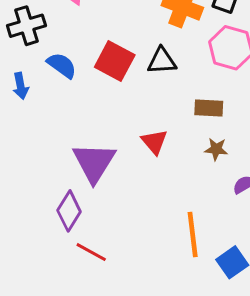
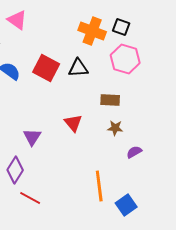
purple triangle: (94, 162) -> (32, 137), size x0.6

